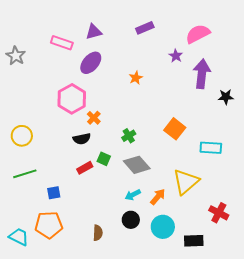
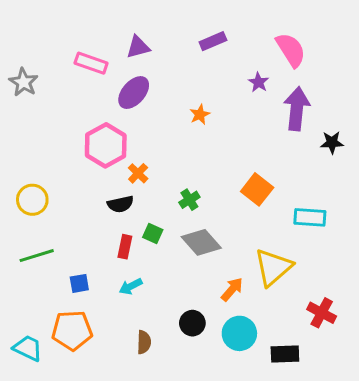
pink semicircle: (198, 34) -> (291, 50), turned 85
red rectangle: (85, 168) -> (125, 247), turned -49
cyan arrow: (133, 195) -> (131, 286), moved

